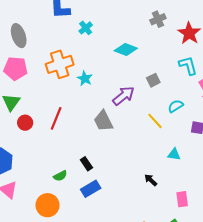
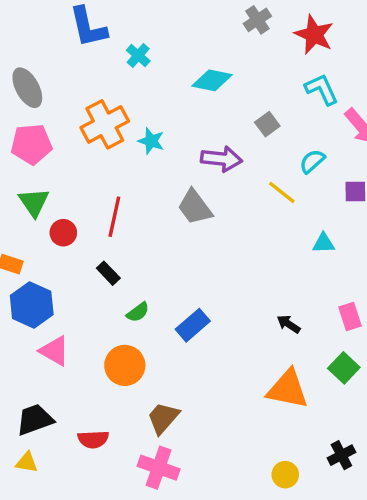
purple arrow: (124, 96) -> (222, 159), turned 55
black rectangle: (86, 164) -> (108, 273), moved
black arrow: (151, 180) -> (289, 324), moved

